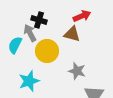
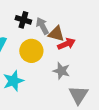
red arrow: (82, 16) -> (66, 44), moved
gray arrow: (30, 33) -> (42, 26), moved

